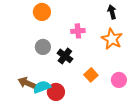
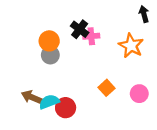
orange circle: (42, 12) -> (49, 41), moved
black arrow: (112, 12) -> (144, 14), moved
black cross: (65, 56) -> (80, 29), moved

